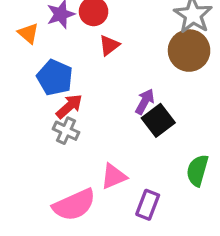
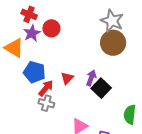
orange triangle: (28, 33) -> (14, 48), size x1.5
red triangle: (109, 45) -> (67, 78), moved

